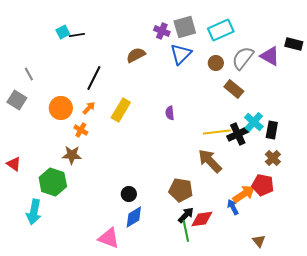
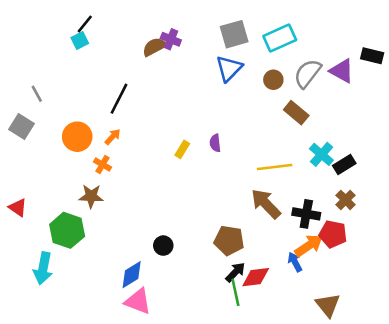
purple cross: (162, 31) -> (171, 39), moved
black line: (77, 35) -> (85, 24), moved, turned -42
brown semicircle: (136, 55) -> (154, 47), moved
yellow rectangle: (121, 110) -> (182, 149), moved, size x0.6
black rectangle: (272, 130) -> (344, 165), turned 48
black cross: (238, 134) -> (306, 214), moved, turned 35
blue diamond: (134, 217) -> (132, 275), moved
brown triangle: (259, 241) -> (328, 305), size x1.5

